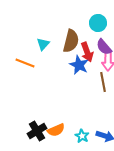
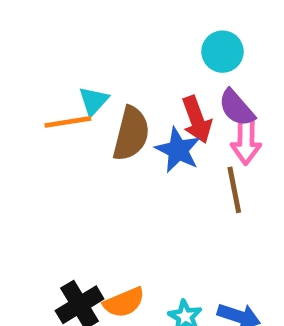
brown semicircle: (71, 41) -> (131, 134), moved
orange line: (25, 63) -> (68, 122), moved, turned -30

